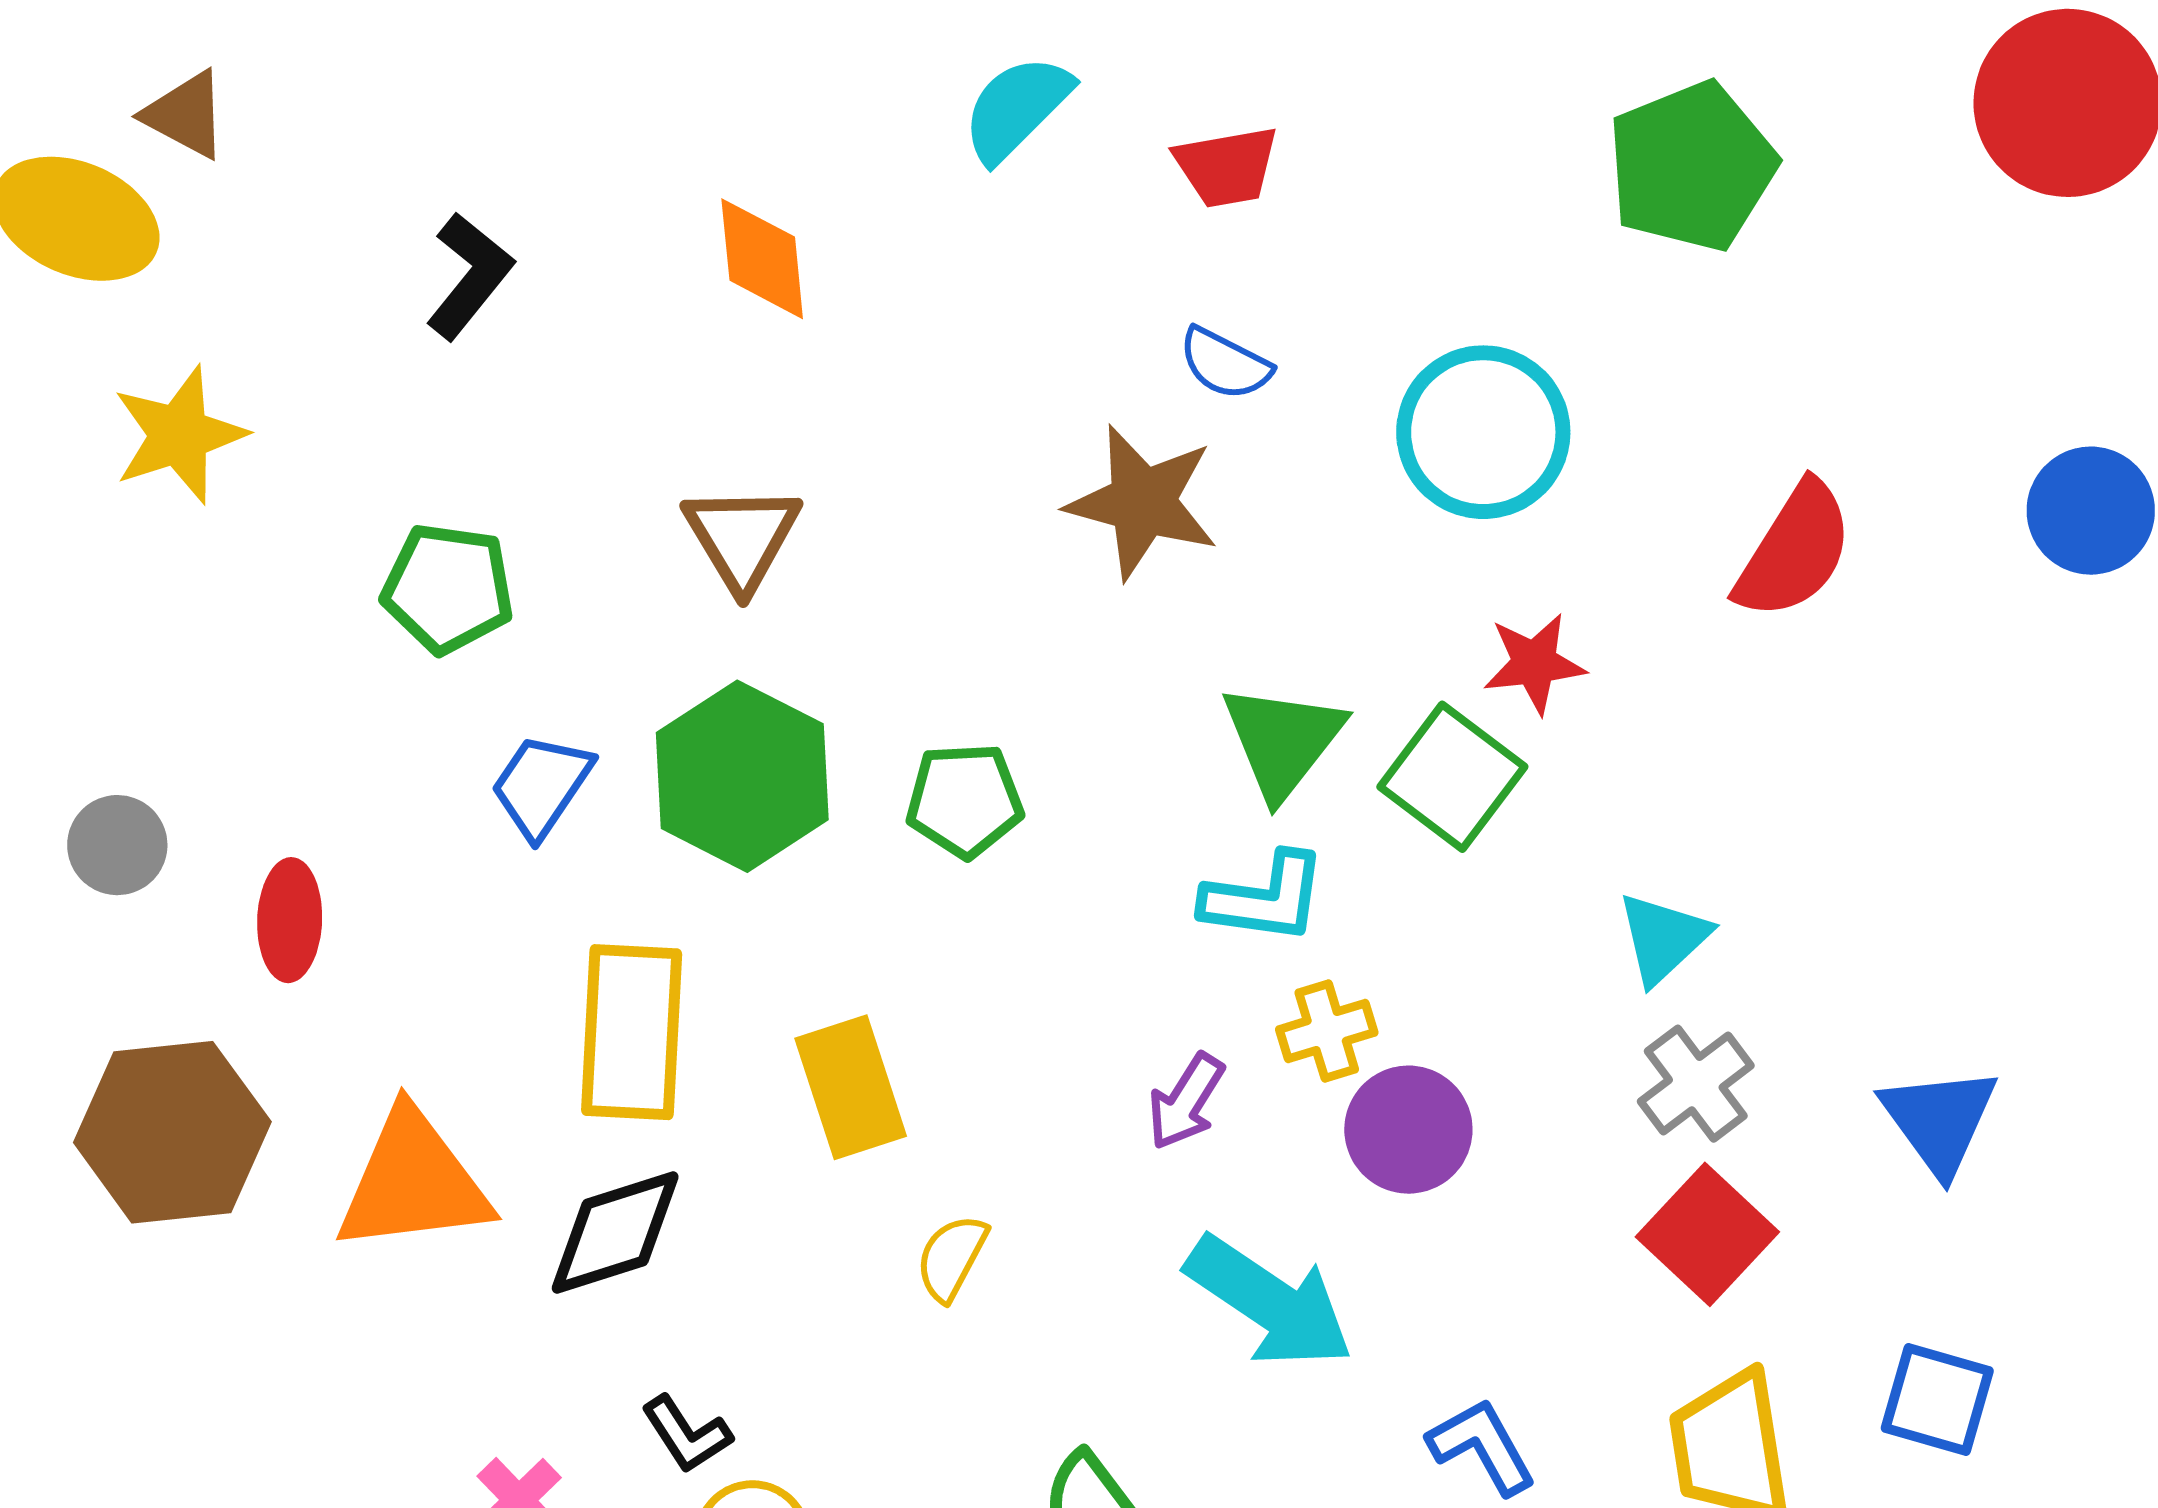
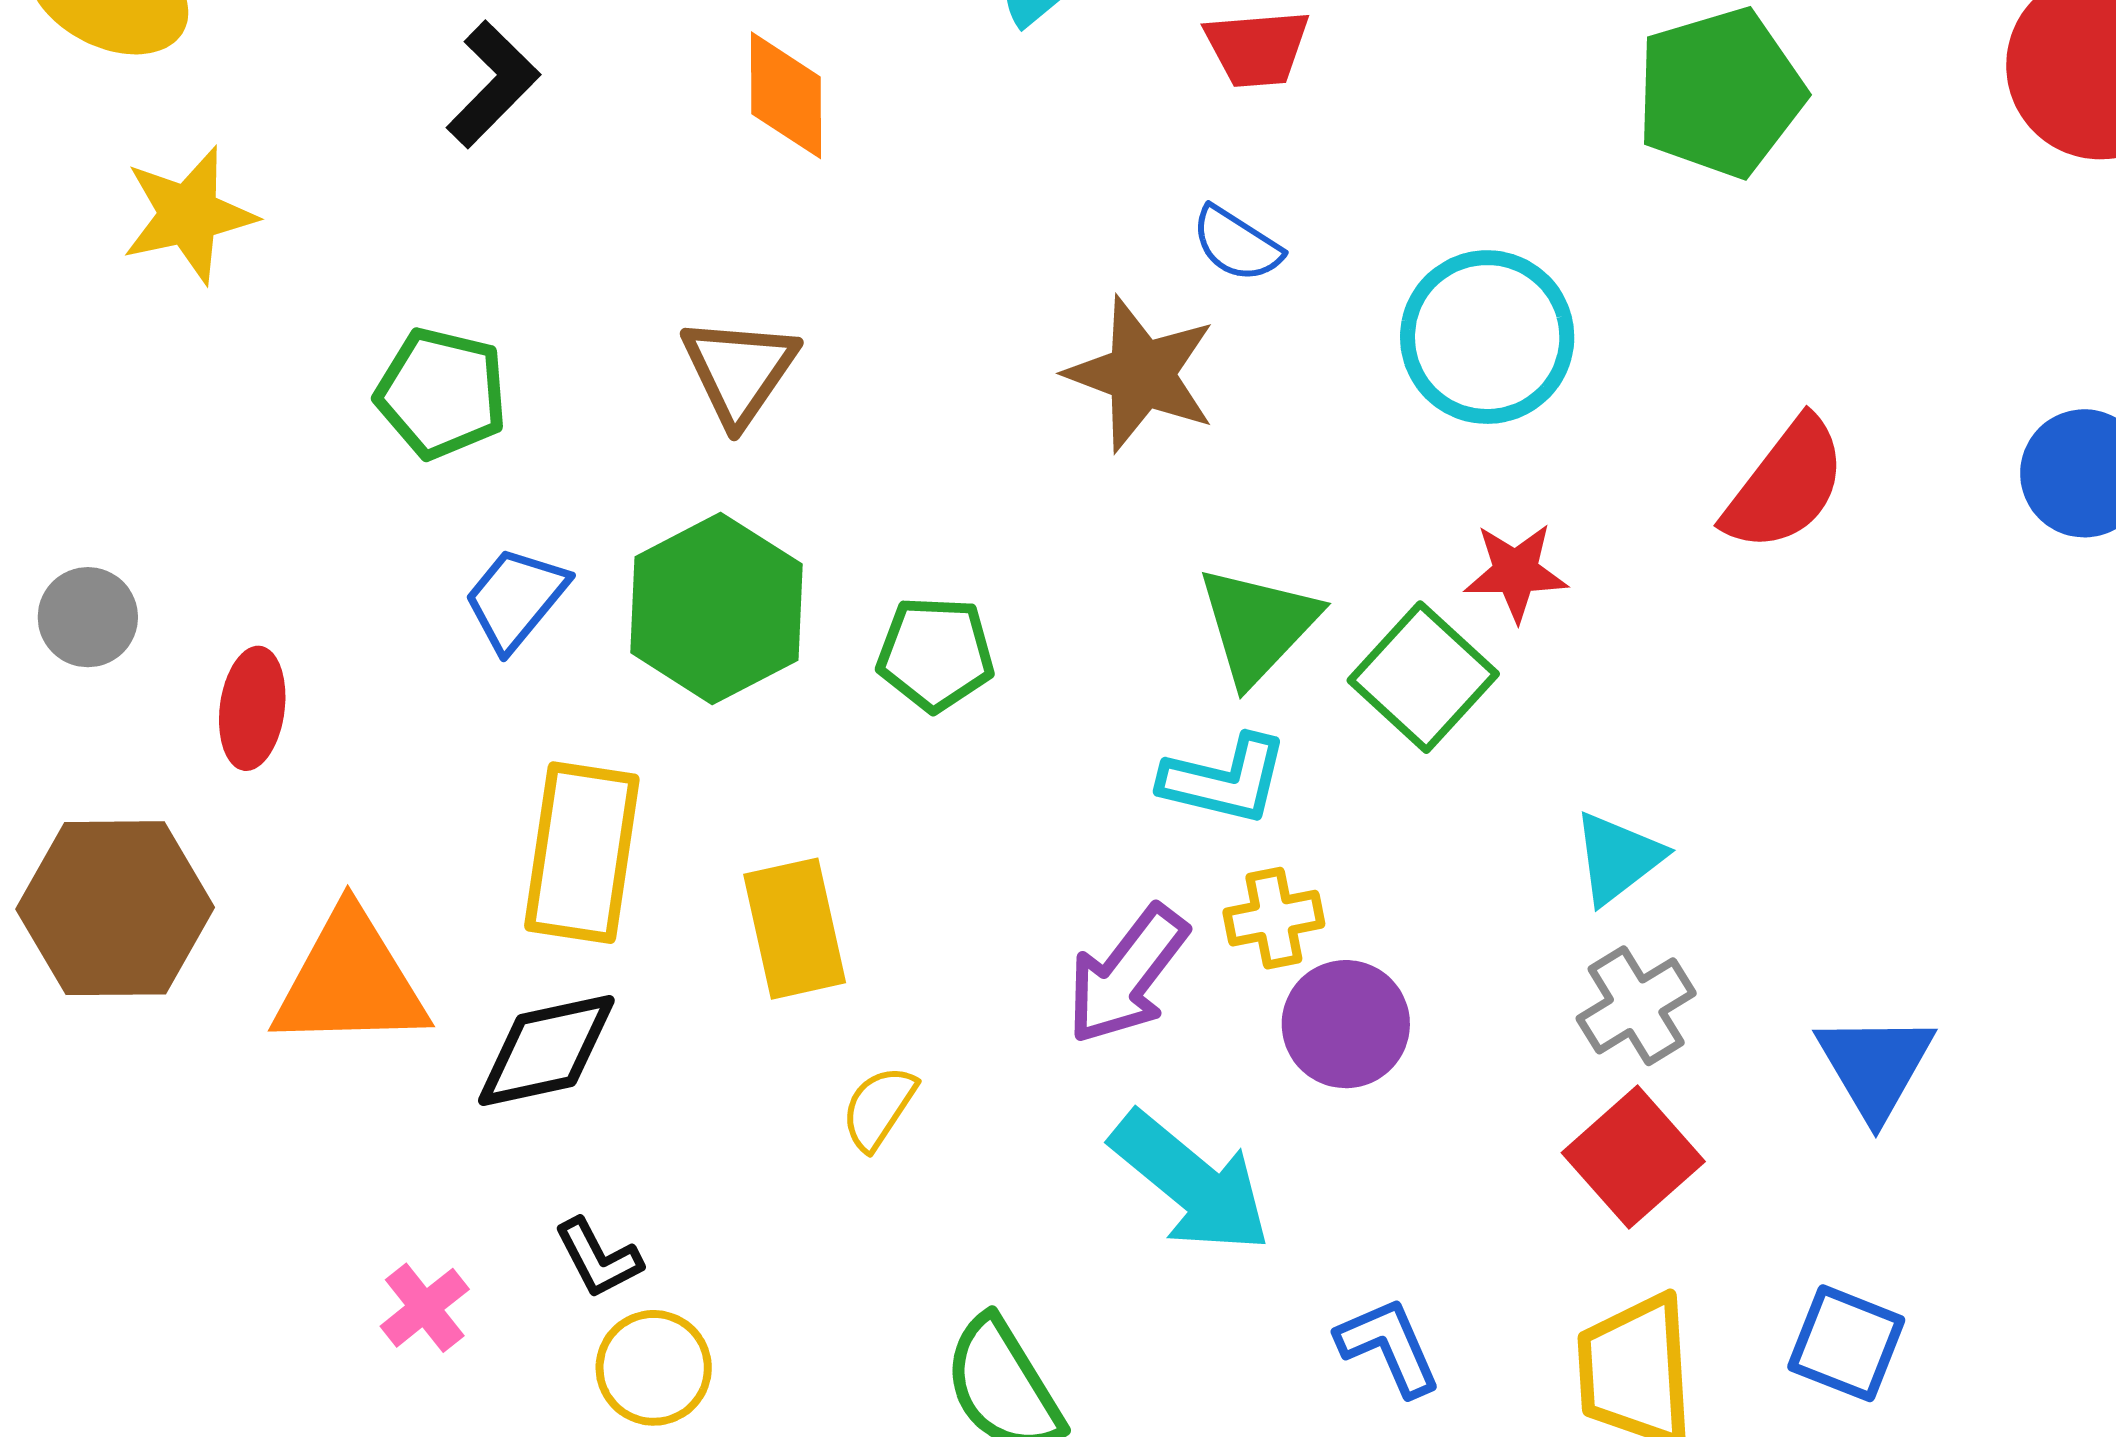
purple arrow: (1186, 1101) -> (1127, 975), size x1.5

